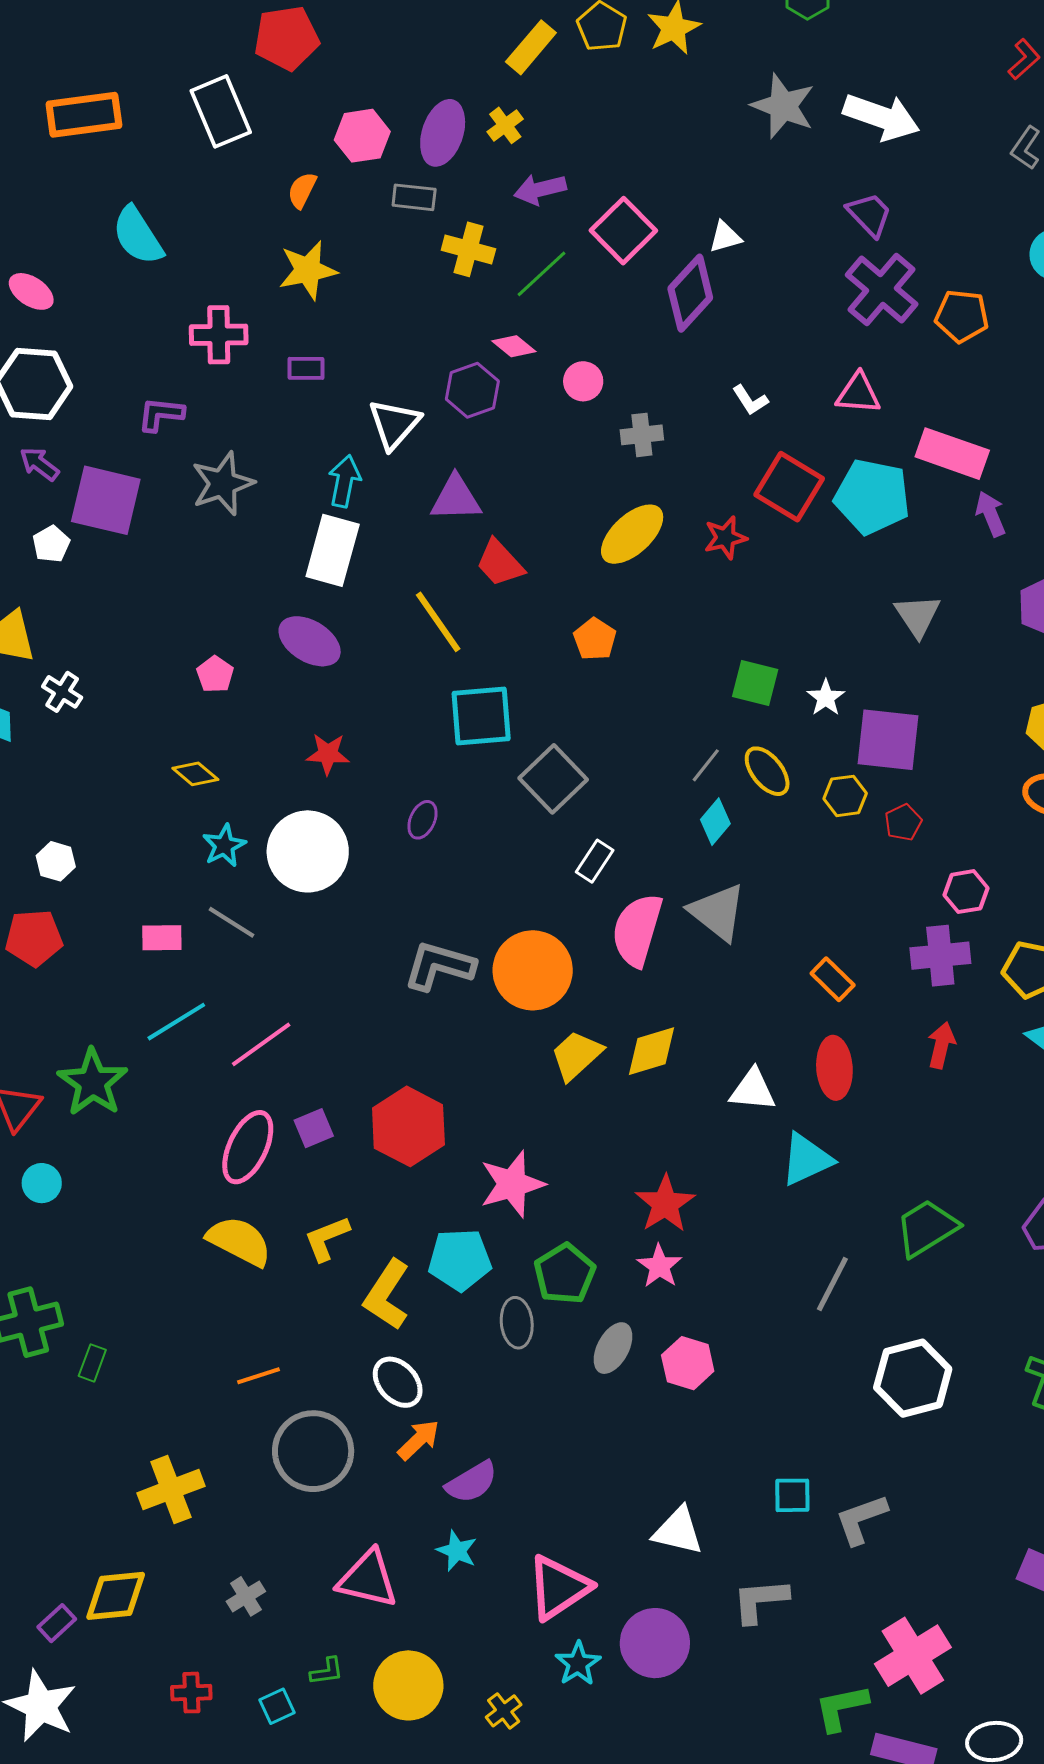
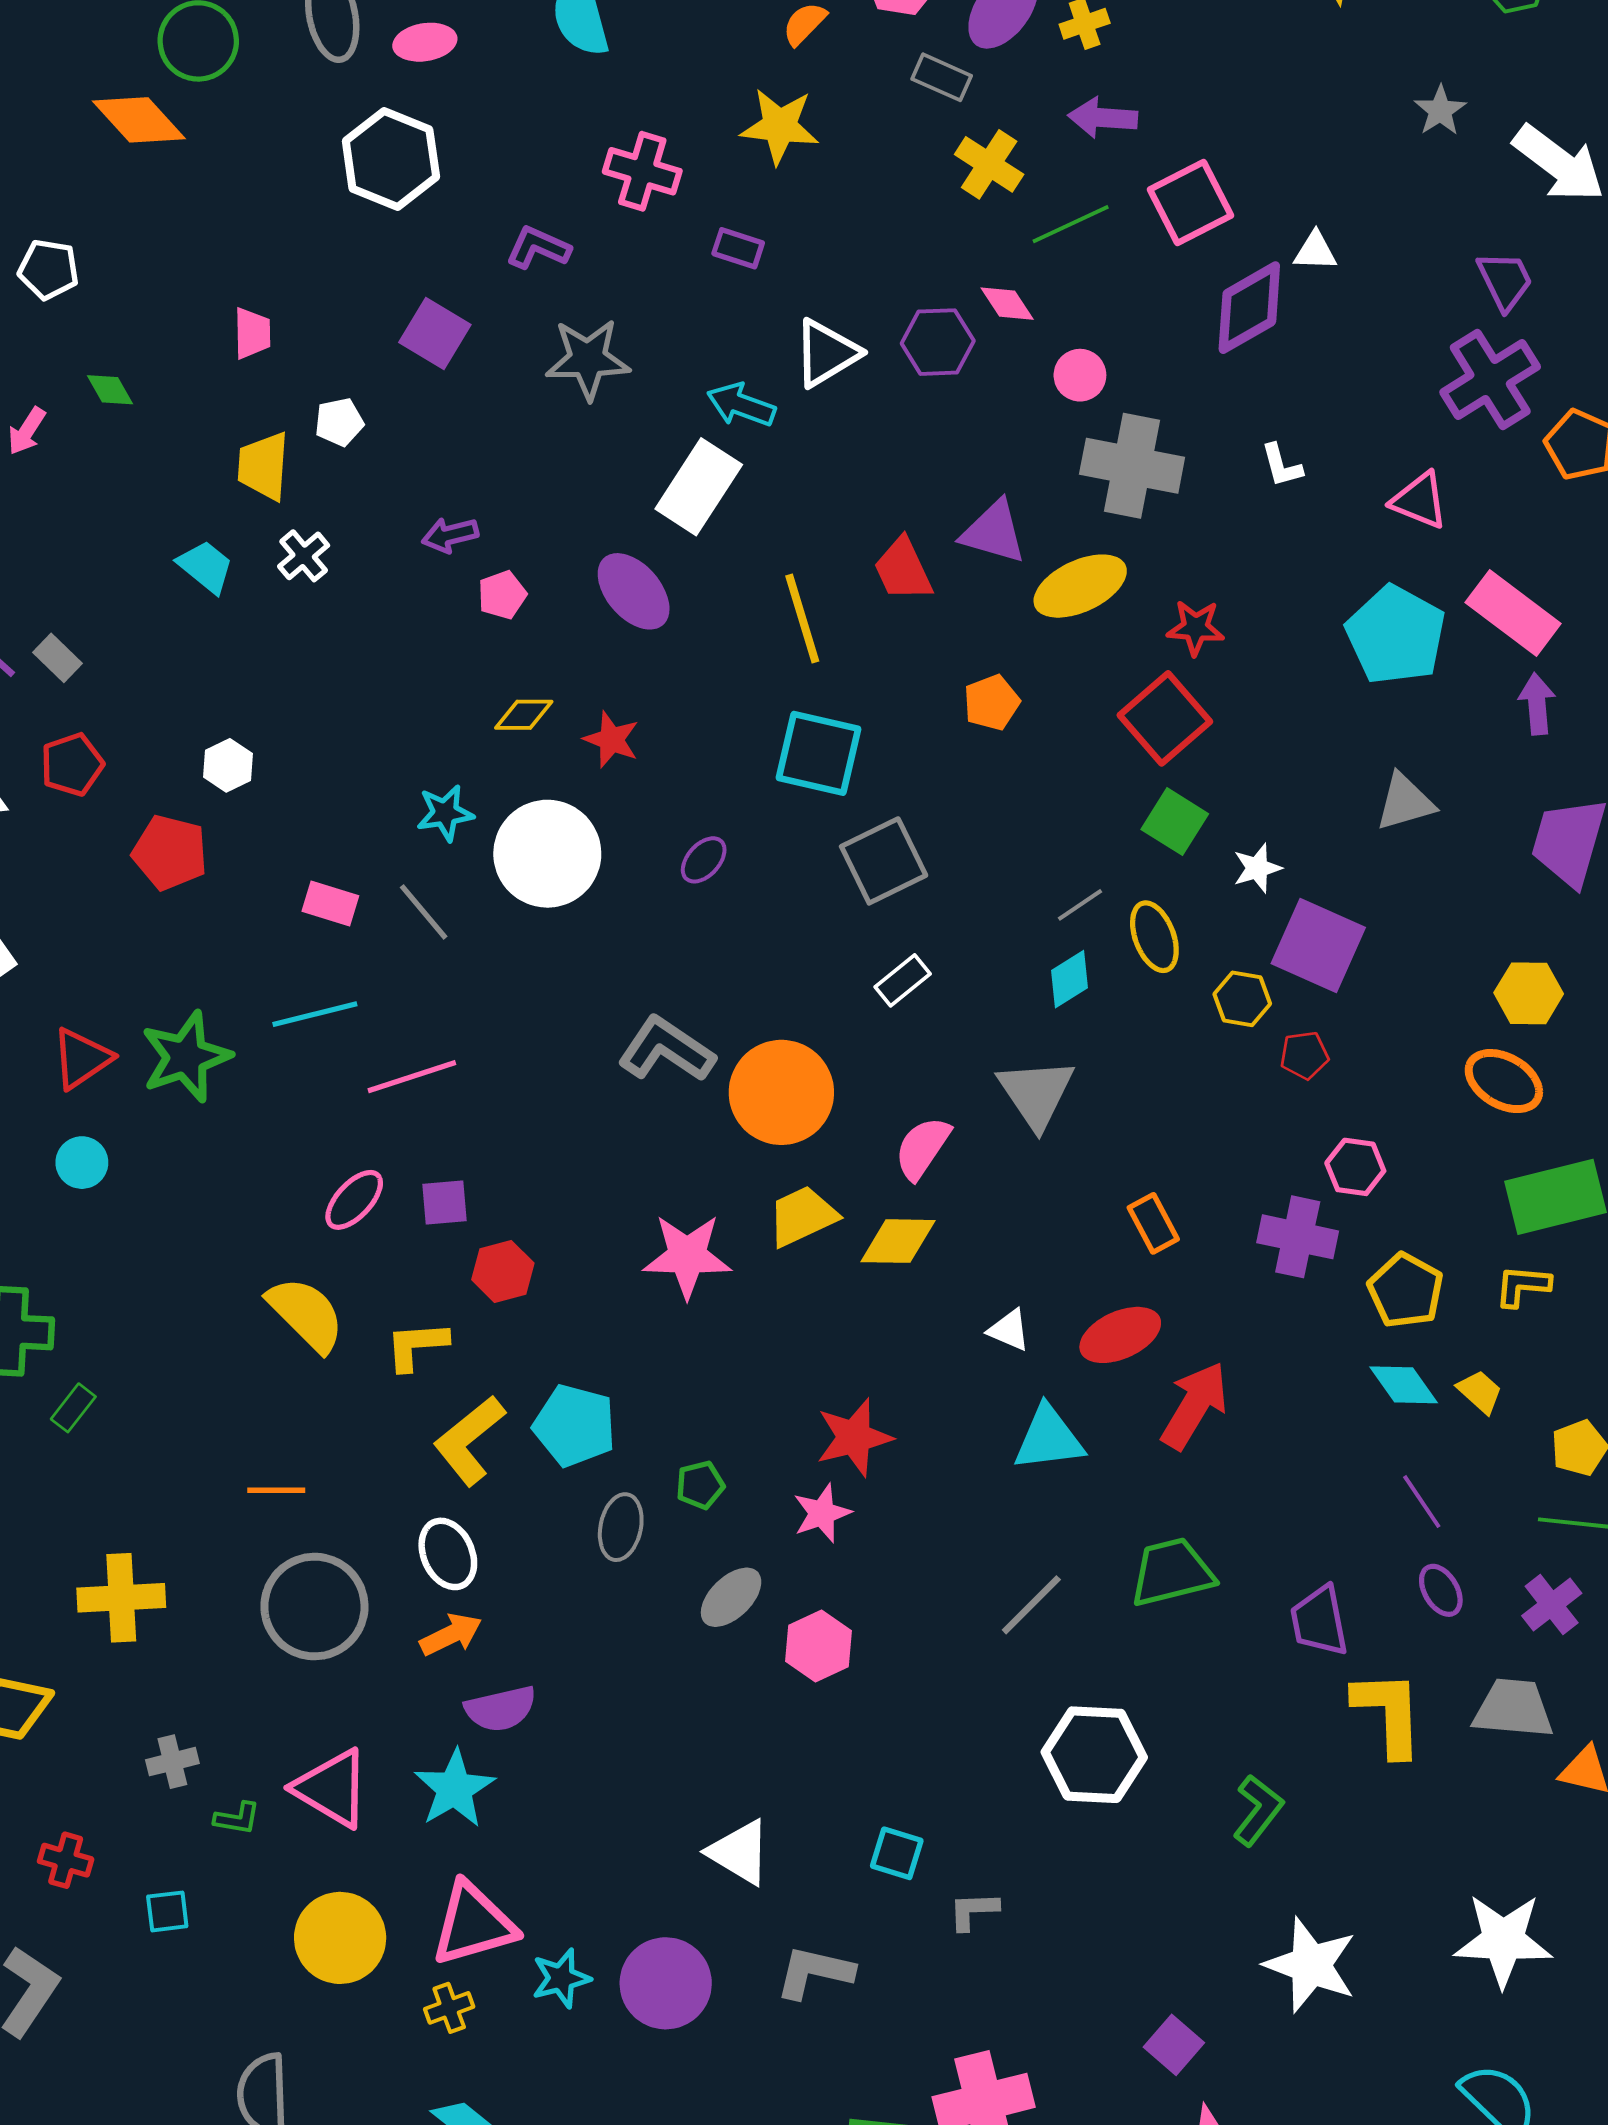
gray star: (783, 106) -> (1440, 110), size x0.6
pink ellipse: (31, 291) -> (425, 42), turned -60
gray cross: (642, 435) -> (1132, 466), size x1.8
purple arrow: (39, 464) -> (450, 535), moved, turned -69
cyan arrow: (344, 481) -> (741, 405), turned -99
red square: (789, 487) -> (1165, 718), moved
purple triangle: (456, 498) -> (994, 532), moved
purple square: (106, 500) -> (435, 333), size x0.7
white pentagon: (51, 544) -> (339, 422), moved
gray triangle: (918, 616) -> (1405, 802), turned 30
yellow diamond: (195, 774) -> (524, 715), moved, turned -57
pink semicircle: (637, 930) -> (922, 1148), moved, size x0.7
red arrow: (941, 1045) -> (1195, 1405), moved, size x1.5
red ellipse: (834, 1068) -> (1120, 1335), turned 52
white triangle: (753, 1090) -> (1009, 1330), size x0.7
red hexagon: (408, 1126) -> (503, 1271), moved, size x0.6
pink ellipse: (248, 1147) -> (354, 1200), size x0.7
pink star: (512, 1184) -> (687, 1256), moved
green pentagon: (565, 1274) -> (700, 1485), size x0.6
gray L-shape: (861, 1519) -> (973, 1911), size x0.7
cyan star: (457, 1551) -> (454, 1789), size x1.5
pink triangle: (559, 1587) -> (473, 1924), moved
green L-shape: (327, 1671) -> (237, 1818), moved

